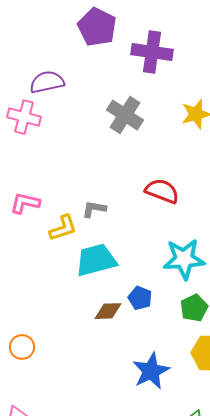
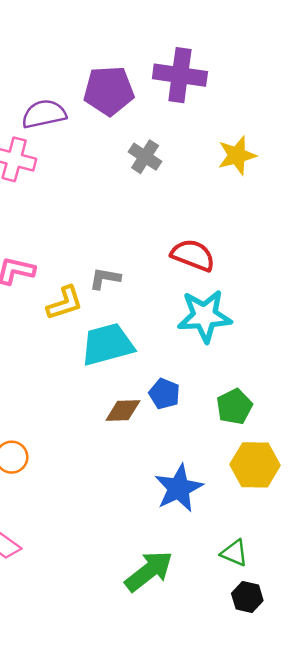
purple pentagon: (97, 27) -> (109, 91), moved, turned -30
gray cross: (125, 115) -> (145, 157), size x0.7
cyan star: (184, 259) -> (205, 316), moved

